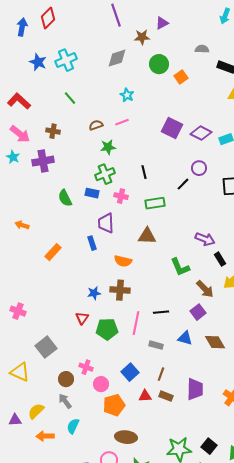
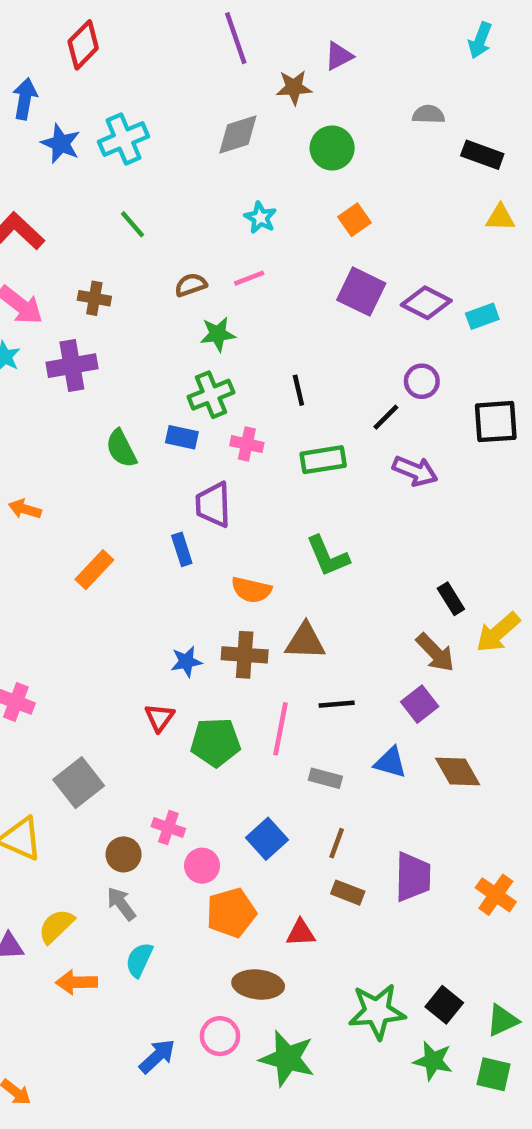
blue arrow: (22, 27) -> (25, 99), moved
orange square: (181, 77) -> (355, 220), moved
brown triangle: (147, 236) -> (305, 641), moved
purple arrow: (205, 239) -> (415, 471), moved
black rectangle: (220, 259) -> (451, 599), moved
green L-shape: (180, 267) -> (328, 556), moved
red triangle: (145, 396) -> (301, 933), moved

